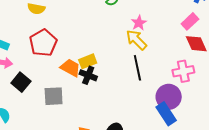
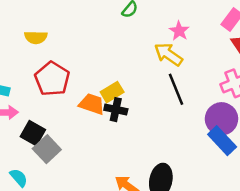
pink star: (139, 23) -> (179, 31), moved
gray square: (54, 96) -> (47, 149), moved, turned -30

